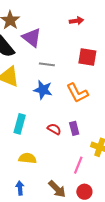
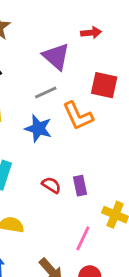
purple triangle: (32, 38) -> (56, 57), moved
gray line: (47, 64) -> (46, 93), turned -35
orange L-shape: (77, 93) -> (78, 116), moved

